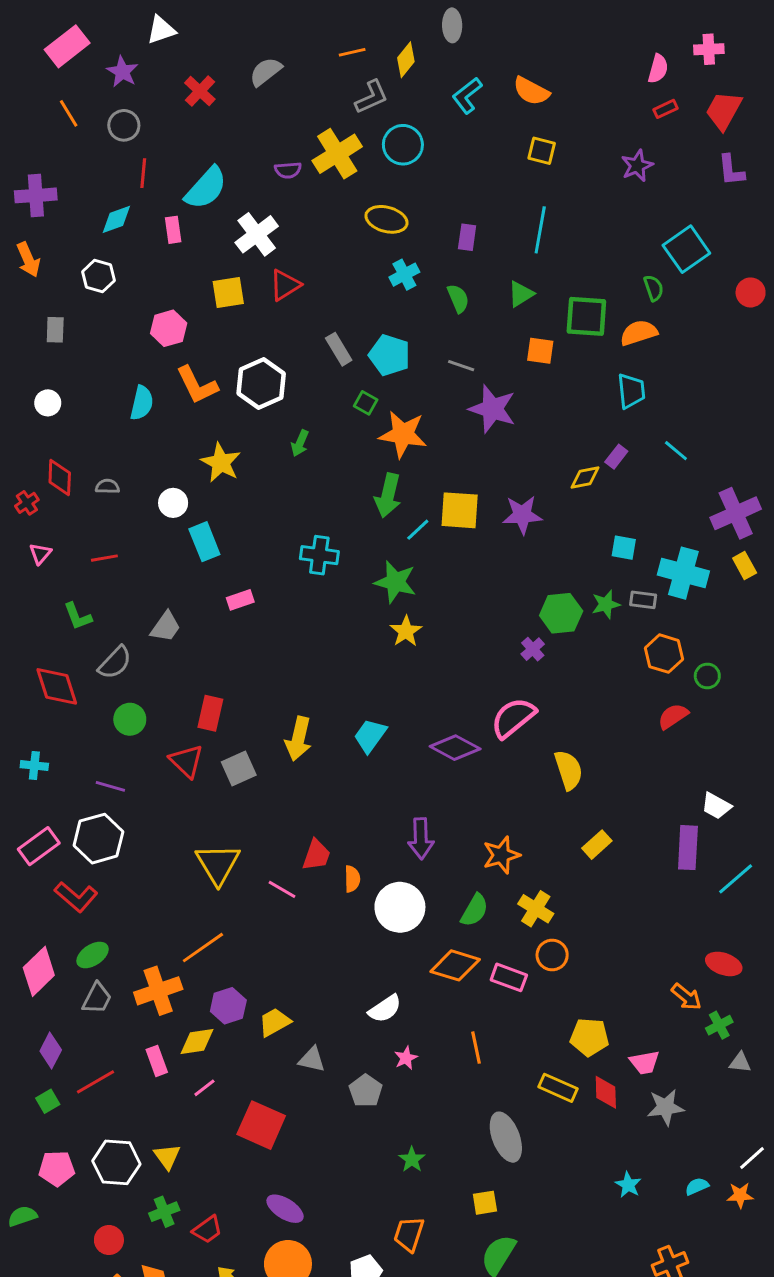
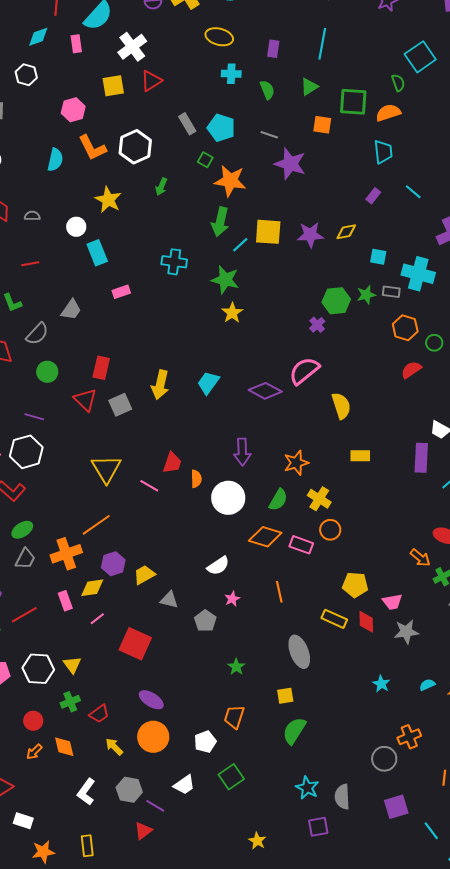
cyan cross: (404, 275) -> (231, 74), turned 30
yellow diamond: (585, 478) -> (346, 232), moved
yellow rectangle: (597, 845) -> (360, 456), turned 42

